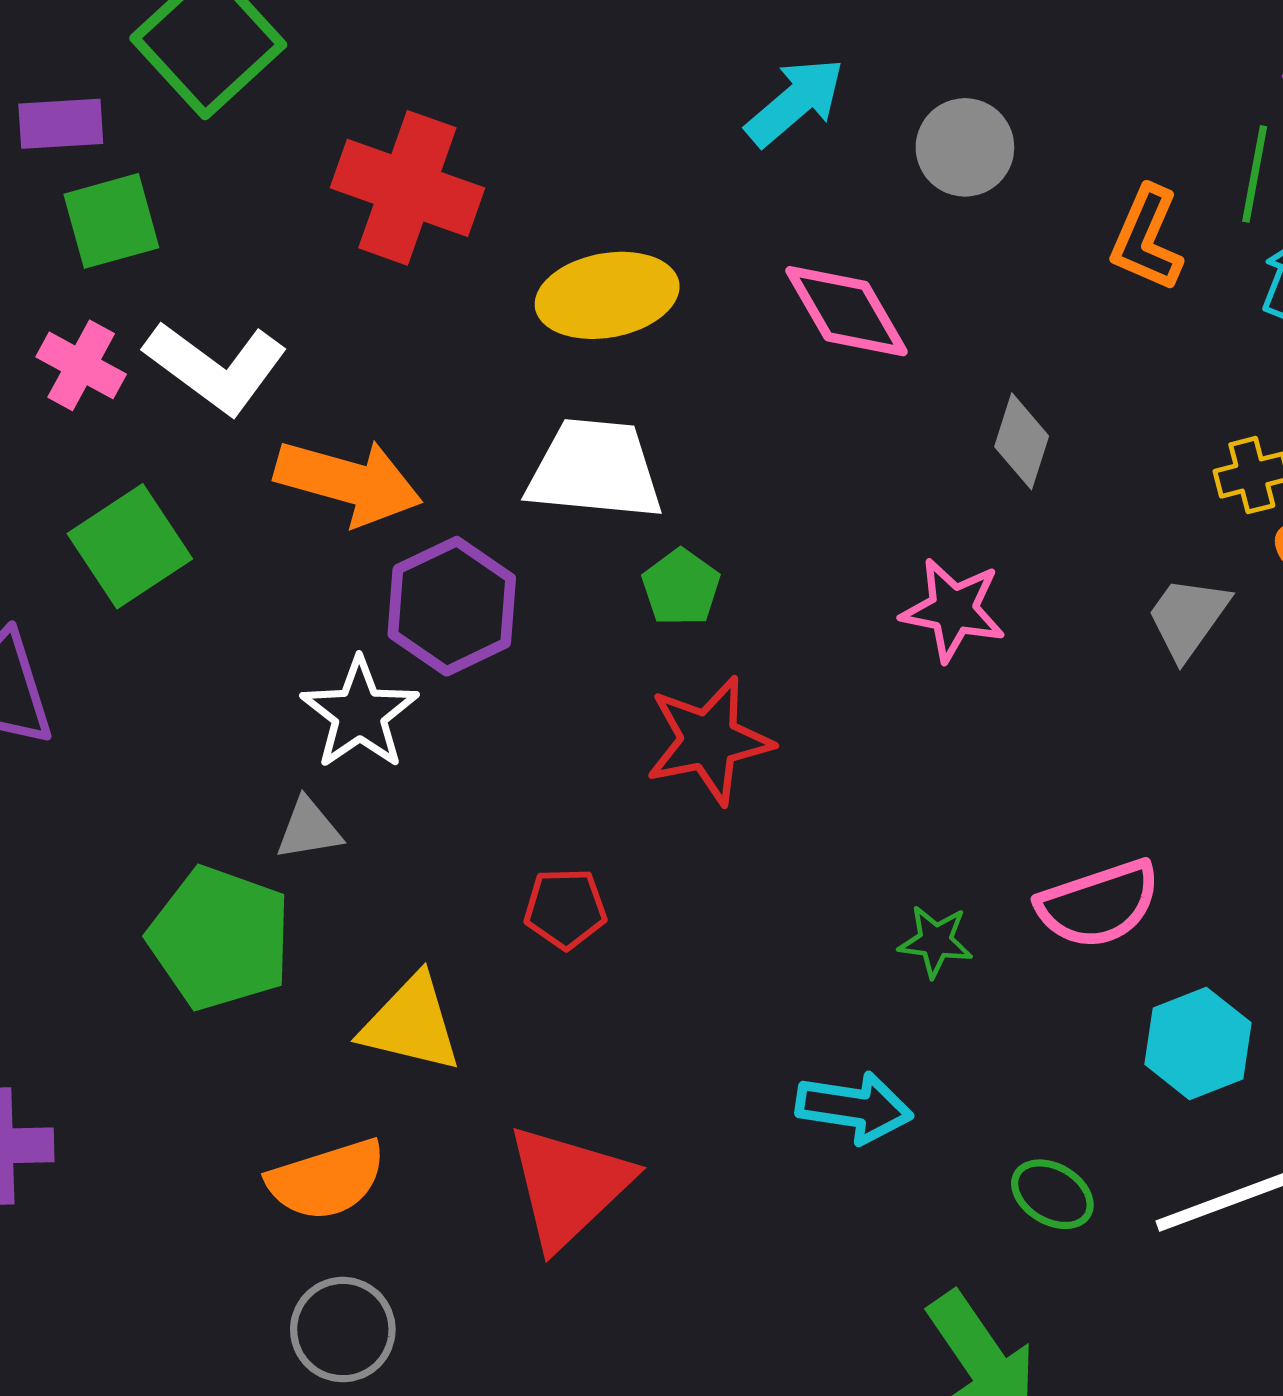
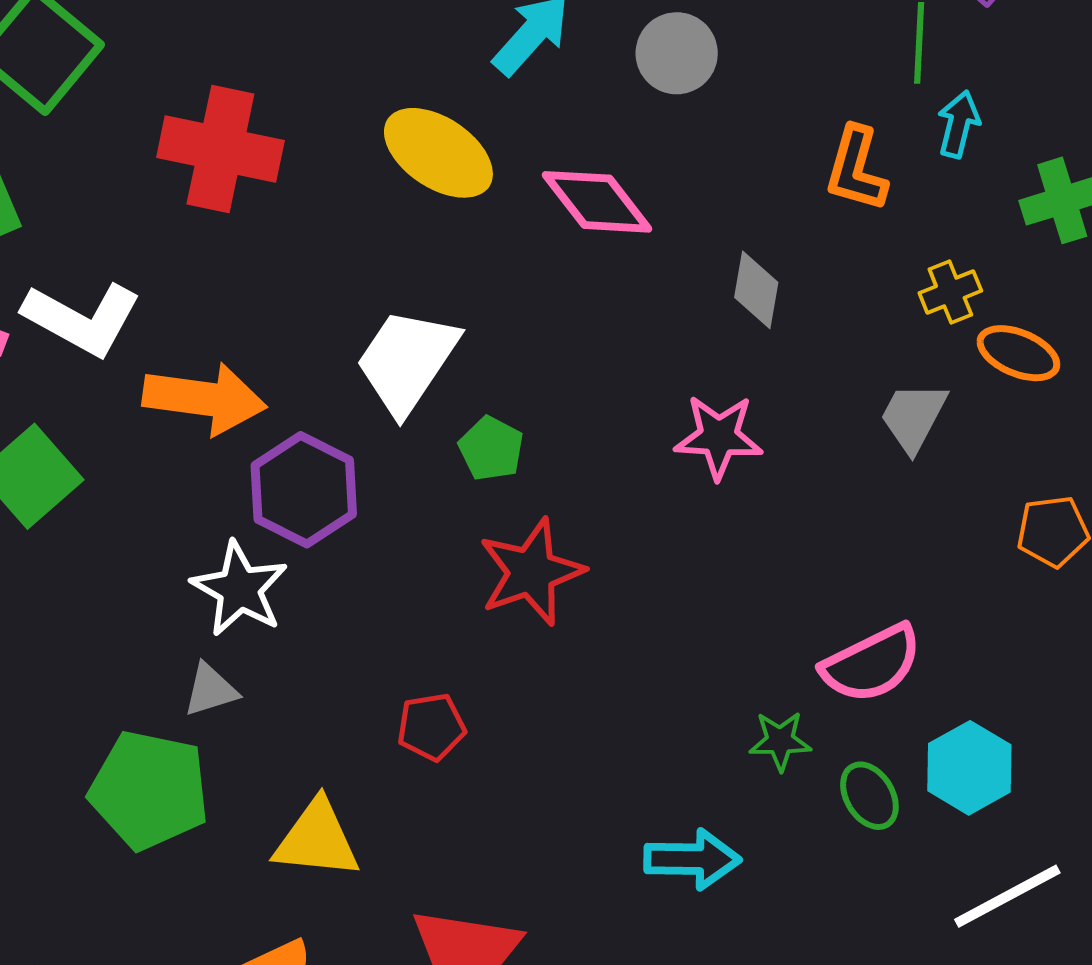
orange L-shape: (1147, 239) -> (856, 169), moved
yellow ellipse: (607, 295) -> (438, 153), moved, turned 52
white trapezoid: (595, 470) -> (407, 361), turned -54
green star: (935, 941) -> (780, 741), moved
green ellipse: (1052, 1194) -> (869, 796), moved, turned 36

